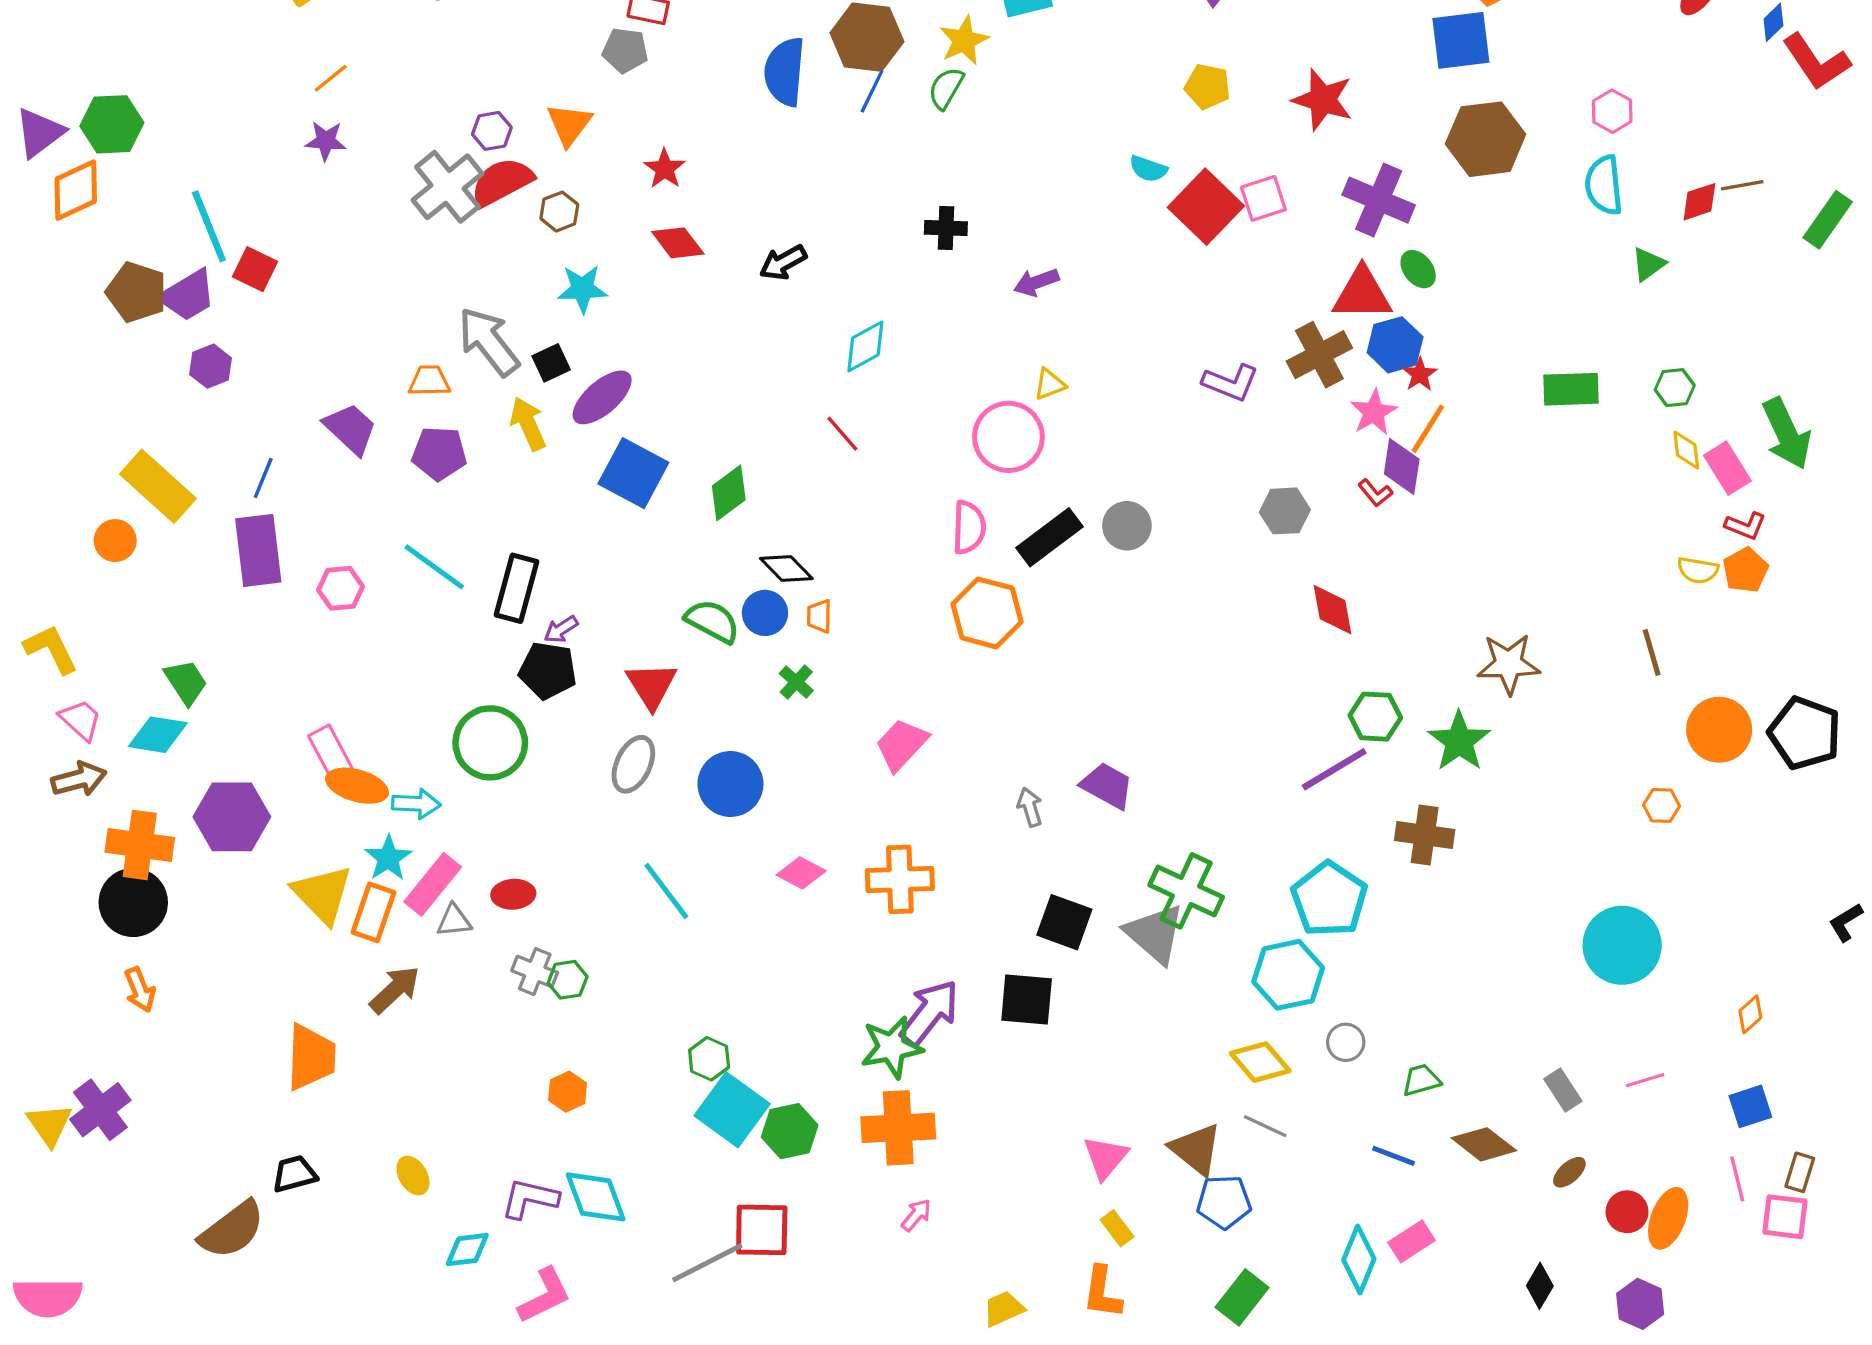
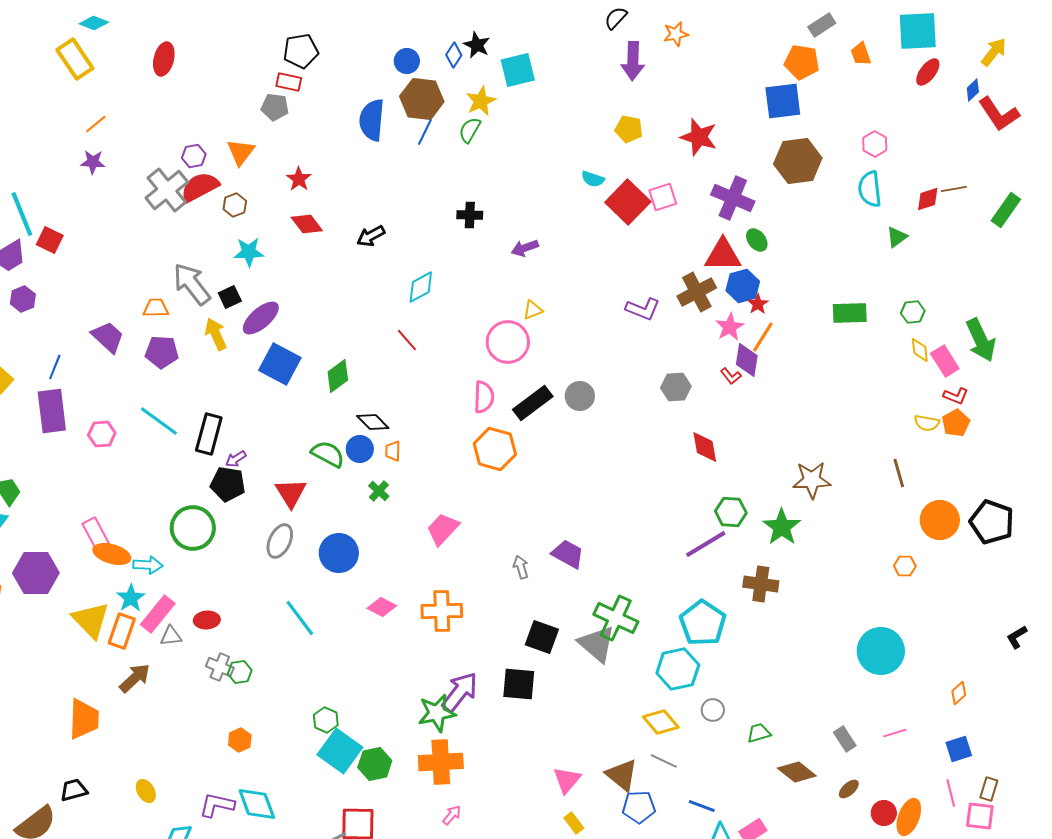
blue line: (1393, 1156) -> (702, 806), moved

